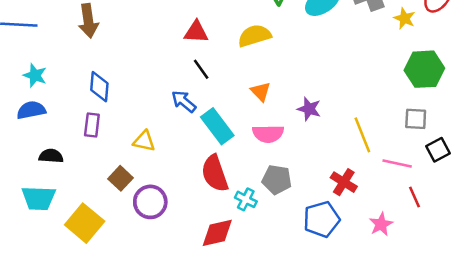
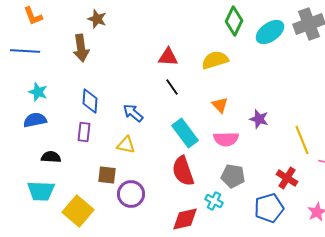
blue arrow: (184, 101) -> (133, 113), moved
brown square: (120, 178) -> (107, 175), turned -36
cyan cross: (246, 199) -> (214, 201), moved

